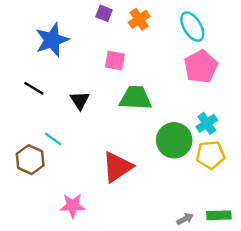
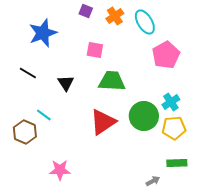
cyan ellipse: (192, 27) -> (145, 22), moved
red triangle: (117, 167) -> (103, 122), moved
green rectangle: (219, 215) -> (177, 163), moved

